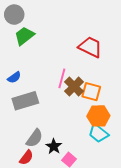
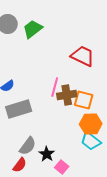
green trapezoid: (24, 36) -> (33, 29), moved
brown cross: (74, 87) -> (67, 95), turned 36

